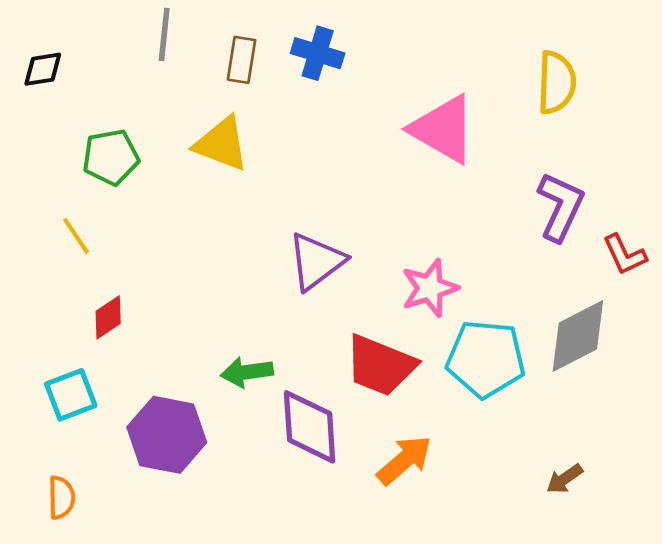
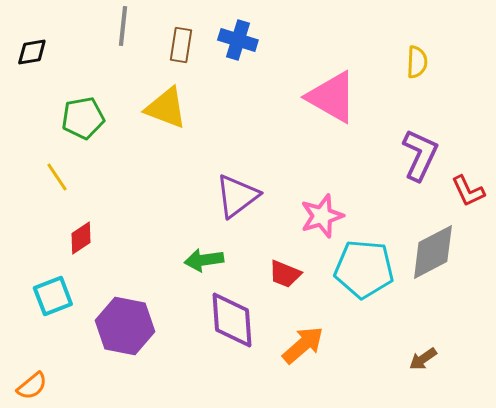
yellow semicircle: (556, 83) -> (417, 62), size x0.7
red trapezoid: (380, 365) -> (285, 274), size x0.6
green arrow: (247, 372) -> (204, 260), moved
orange semicircle: (61, 498) -> (32, 386), moved, turned 52

